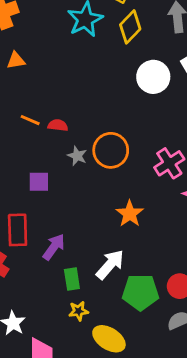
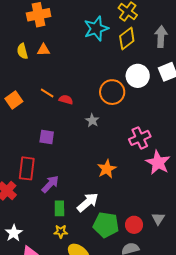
orange circle: (111, 150) -> (112, 92), moved
gray star: (77, 156) -> (92, 120), moved

